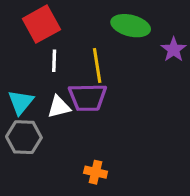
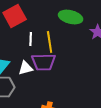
white line: (54, 61) -> (31, 39), moved

